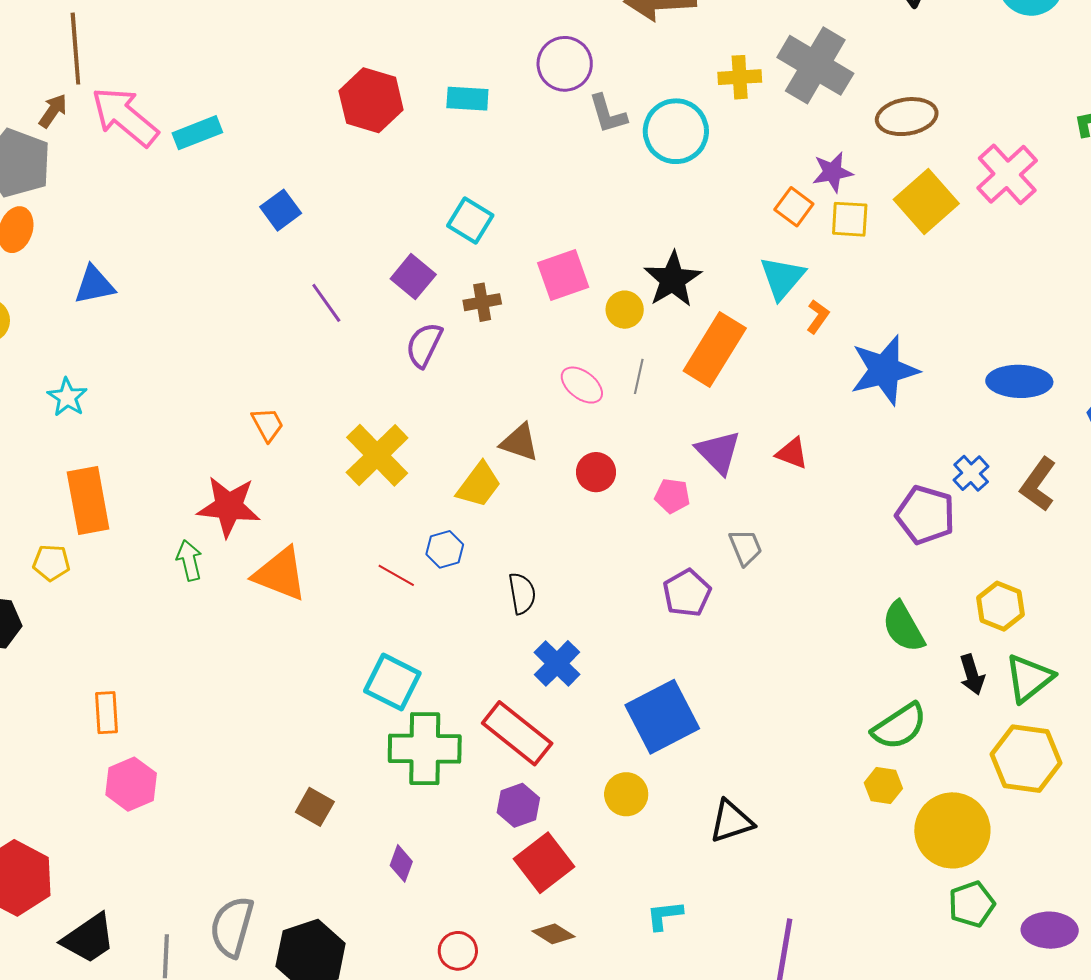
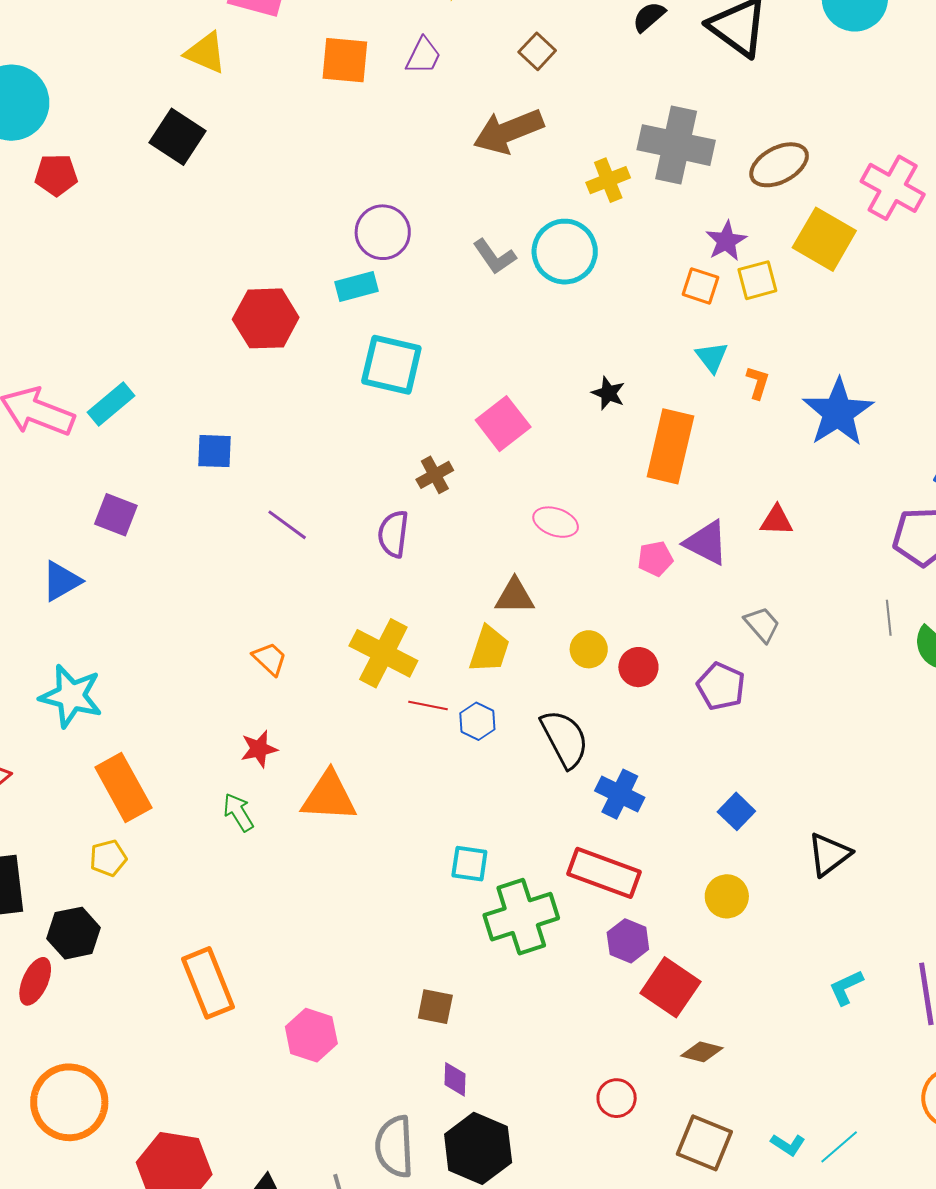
purple circle: (565, 64) -> (383, 232), moved
blue square: (281, 210) -> (215, 451), turned -33
cyan square: (470, 220) -> (391, 365), moved, size x1.4
purple square: (413, 277) -> (116, 515), moved
cyan triangle: (782, 278) -> (712, 357), size x0.7
black star: (673, 279) -> (608, 393), size x0.6
yellow circle: (625, 310) -> (589, 649), moved
gray line: (639, 376) -> (889, 618), moved
cyan star: (67, 397) -> (71, 696), size x1.6
red circle: (596, 472) -> (638, 667), moved
pink pentagon: (672, 496) -> (655, 559), moved
red star: (229, 507) -> (259, 749), size x0.6
red line: (396, 575) -> (428, 705), moved
black semicircle: (522, 593) -> (565, 739), size x1.5
cyan square: (392, 682) -> (469, 864), size x0.7
orange rectangle: (107, 713) -> (208, 983), size x1.6
blue square: (662, 717) -> (736, 811), size x0.5
pink hexagon: (131, 784) -> (311, 1035), moved
black triangle: (731, 821) -> (829, 854), moved
purple diamond: (401, 863) -> (455, 1079), moved
cyan L-shape: (664, 915) -> (846, 987), moved

